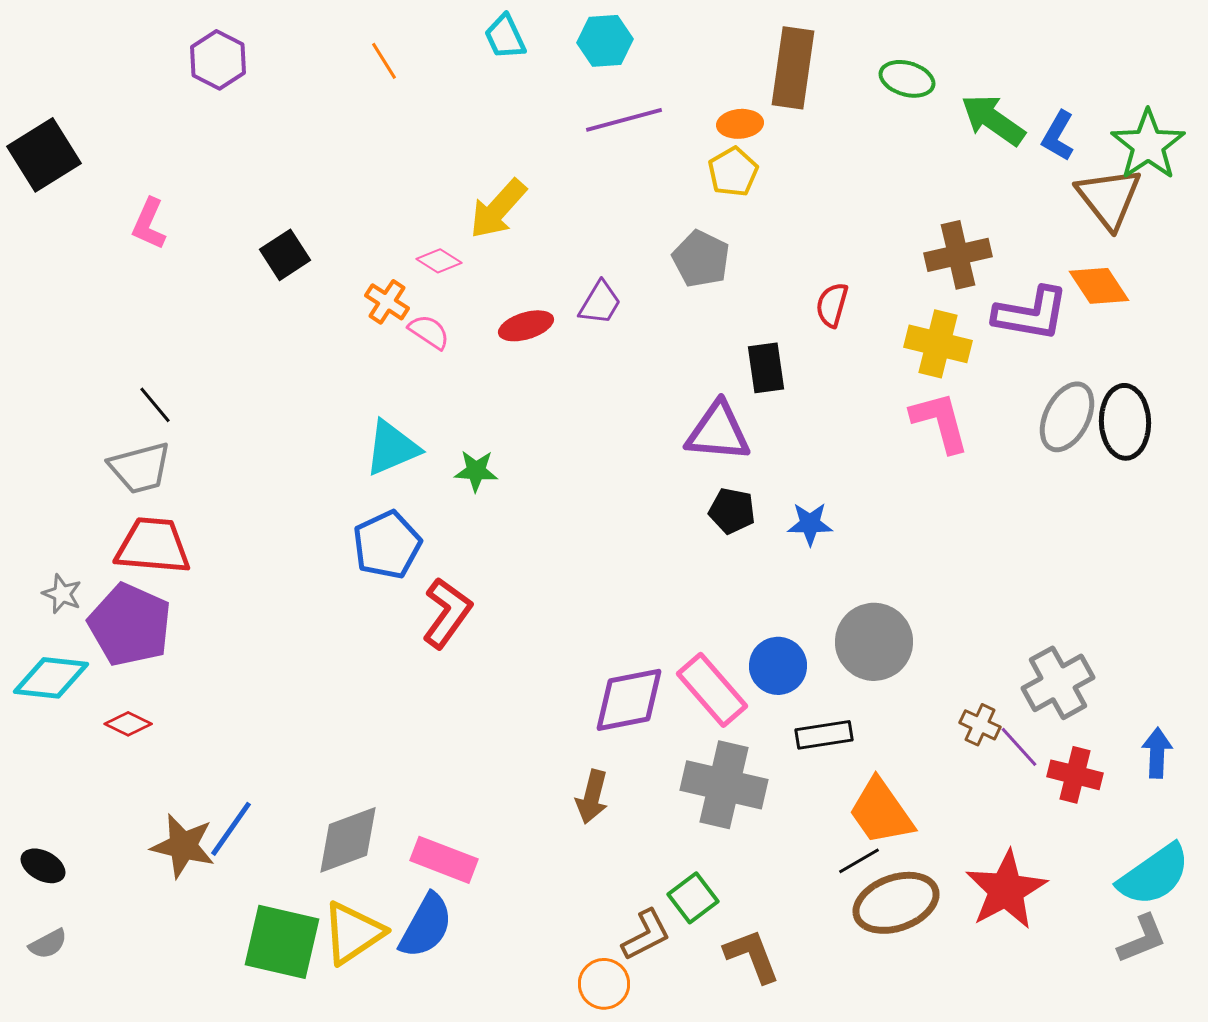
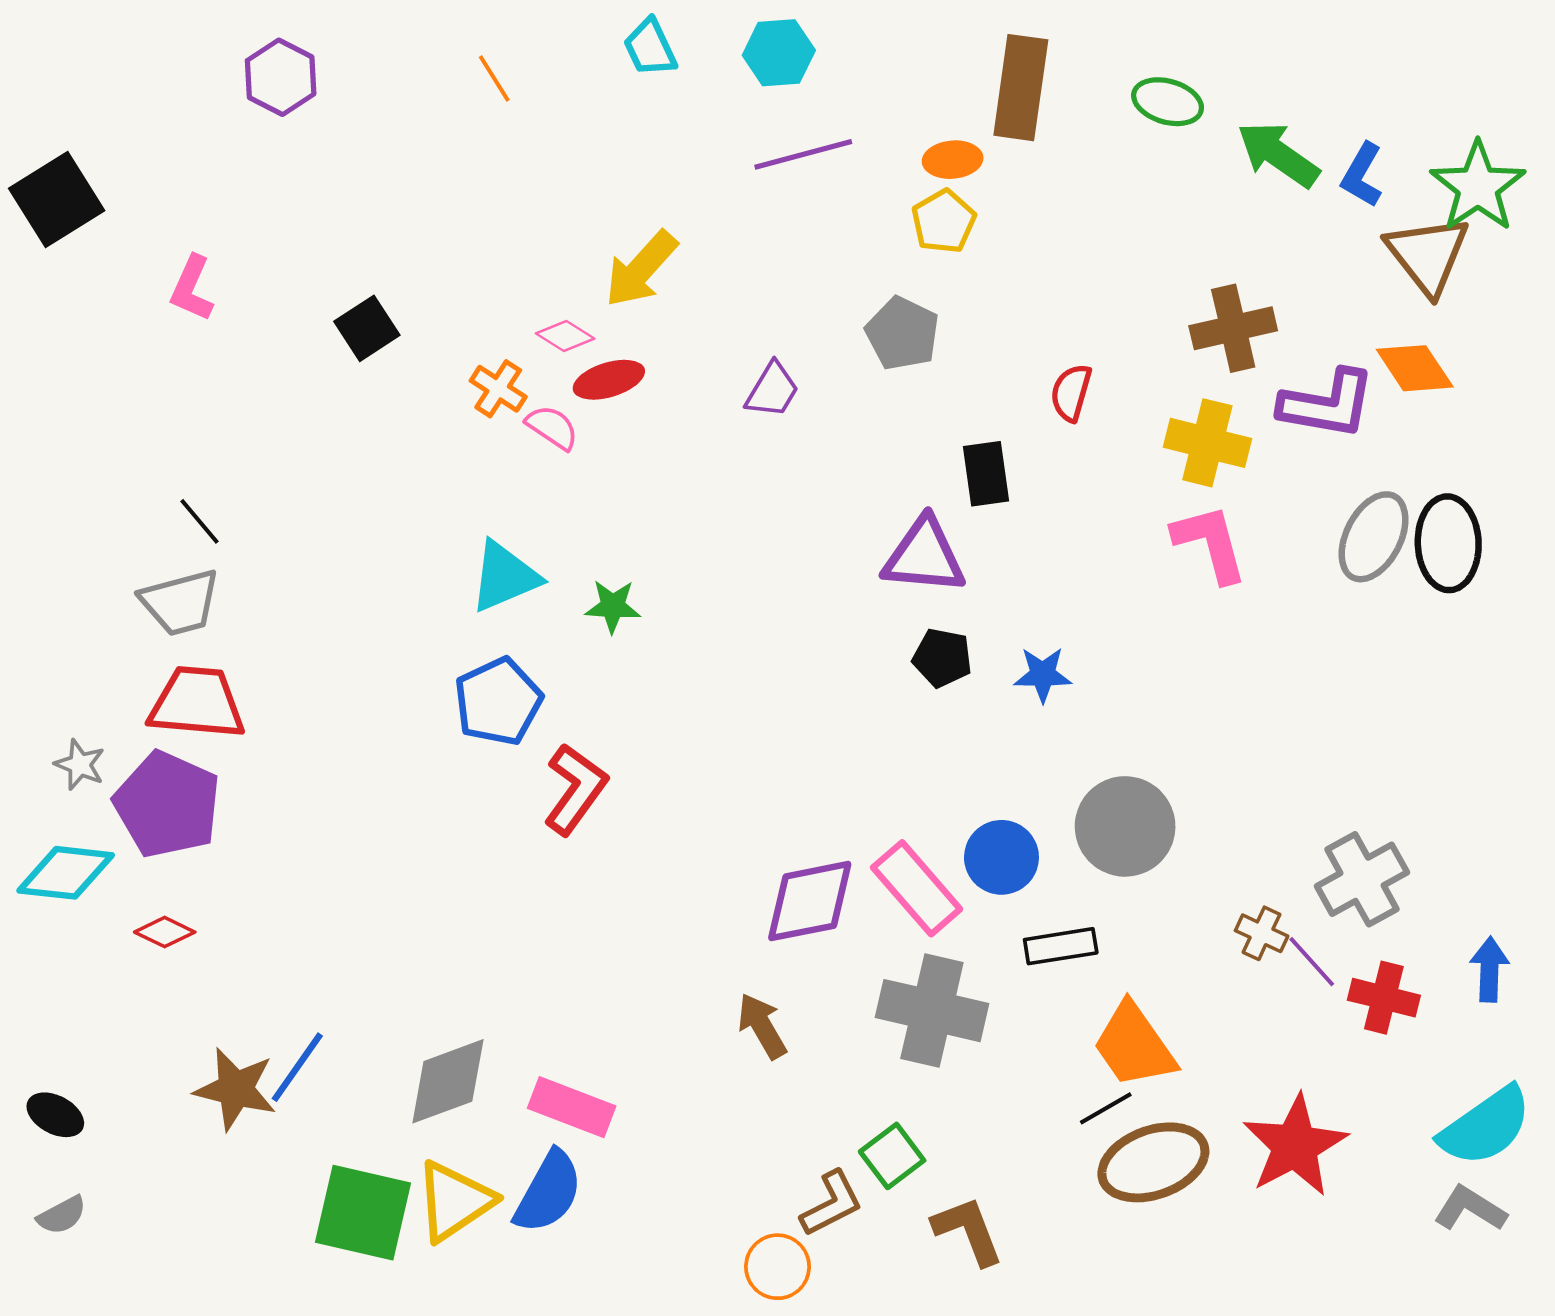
red ellipse: (526, 326) -> (609, 380), moved
brown arrow: (592, 797) -> (762, 1026), turned 136
gray L-shape: (1142, 939) -> (1470, 1209), turned -126

